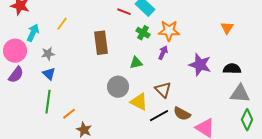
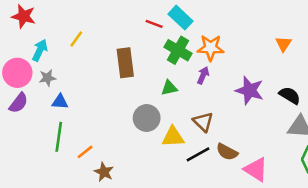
green cross: (143, 33) -> (178, 50), size x1.5
gray star: (48, 54) -> (47, 78), moved
black semicircle: (232, 69) -> (290, 95), turned 30
blue triangle: (49, 74) -> (60, 102), turned -40
yellow triangle: (139, 102) -> (173, 137), turned -30

